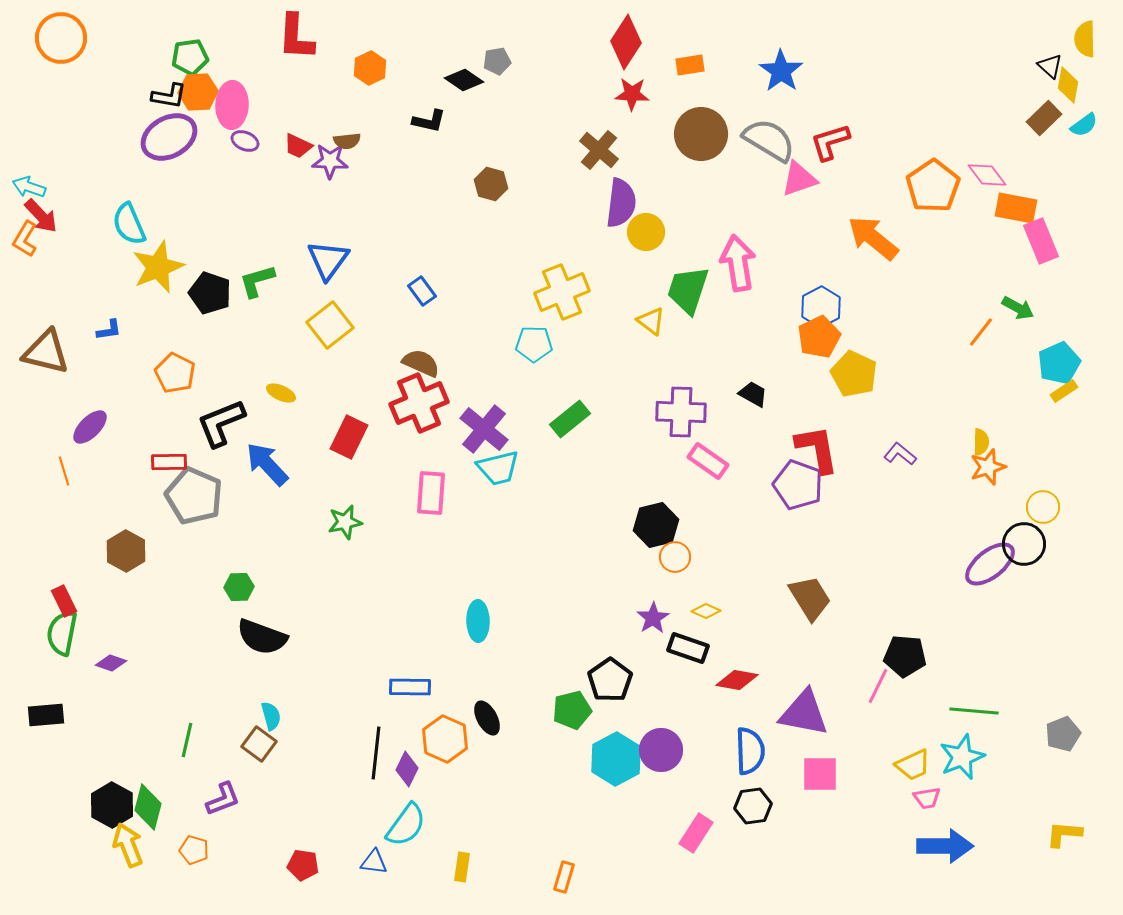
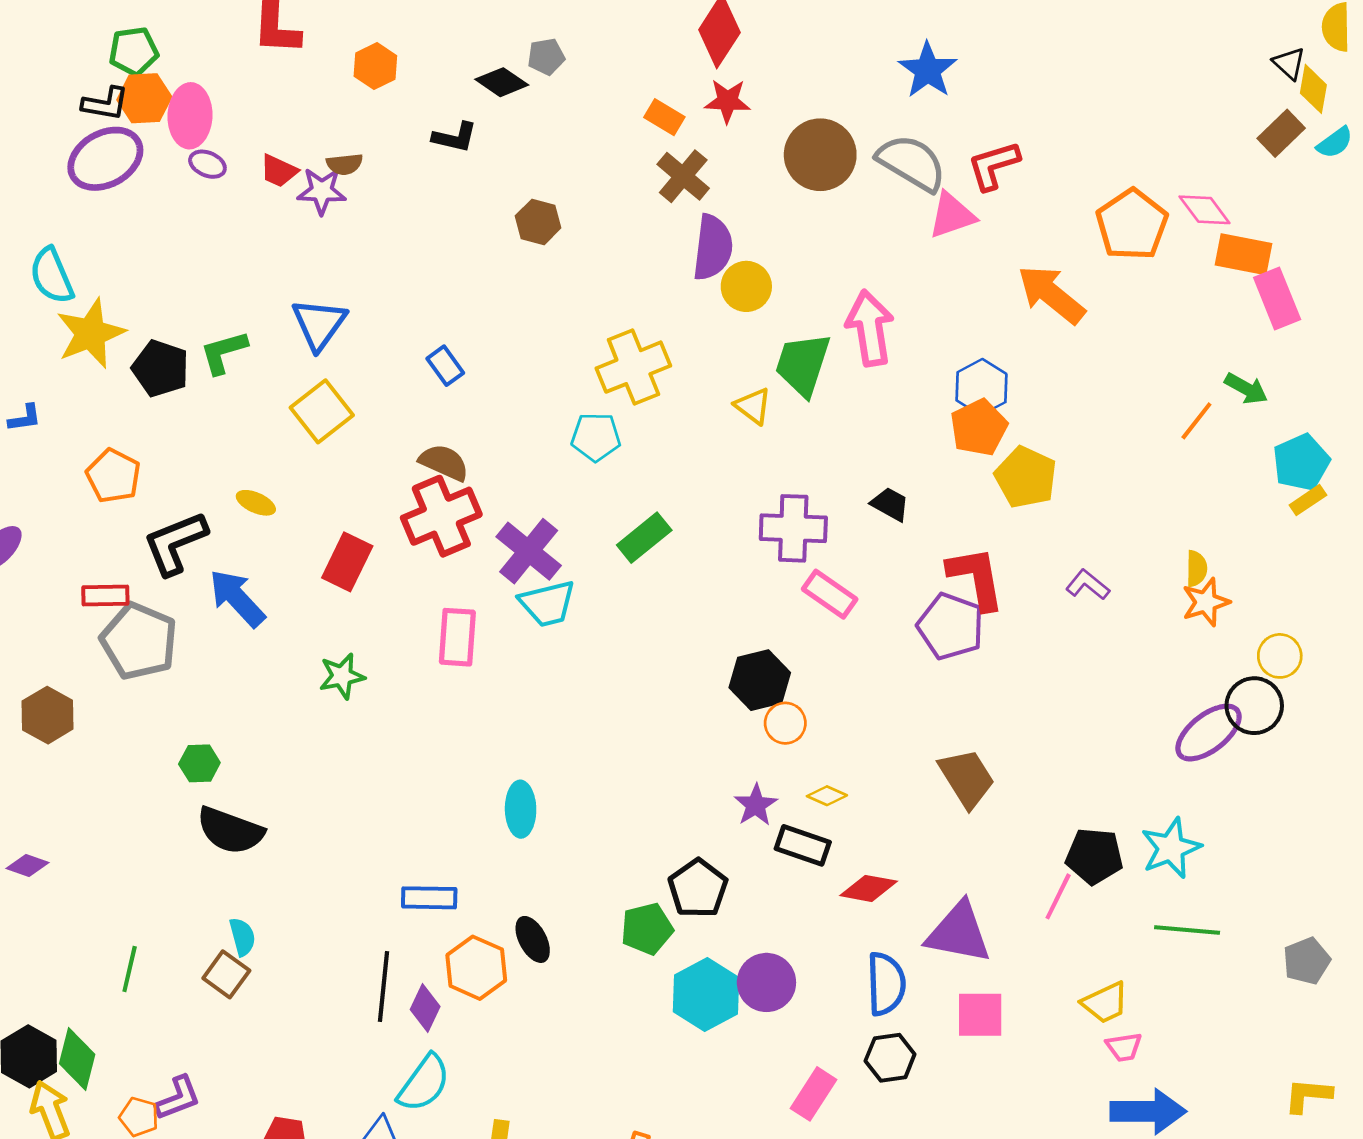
orange rectangle: (690, 65) -> (664, 117), moved, turned 40
cyan star: (962, 757) -> (1171, 848), moved
purple L-shape: (223, 799) -> (178, 1098), moved

